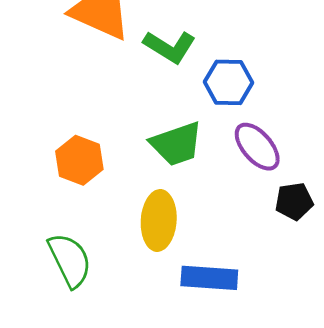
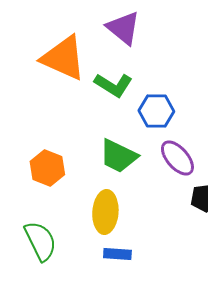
green trapezoid: (176, 144) -> (118, 156), turned 45
blue rectangle: (209, 278) -> (117, 254), moved, size x0.7

